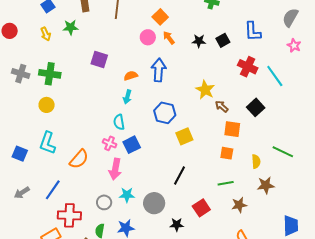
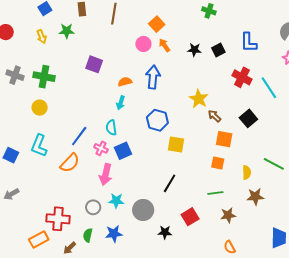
yellow square: (184, 136) -> (176, 144), turned 30
blue line: (53, 190) -> (79, 136), moved

